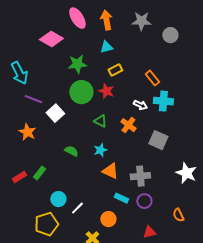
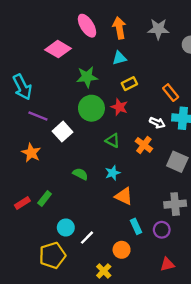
gray cross: (140, 176) -> (175, 204), moved
cyan rectangle: (121, 198) -> (136, 226), turned 40

